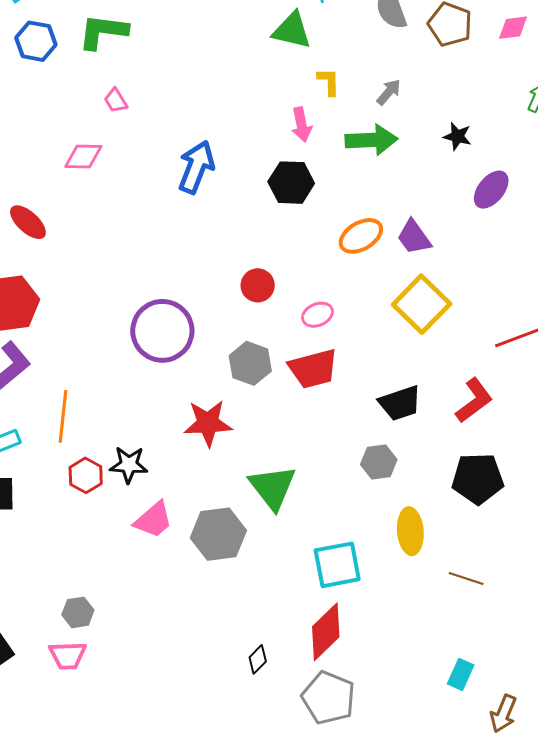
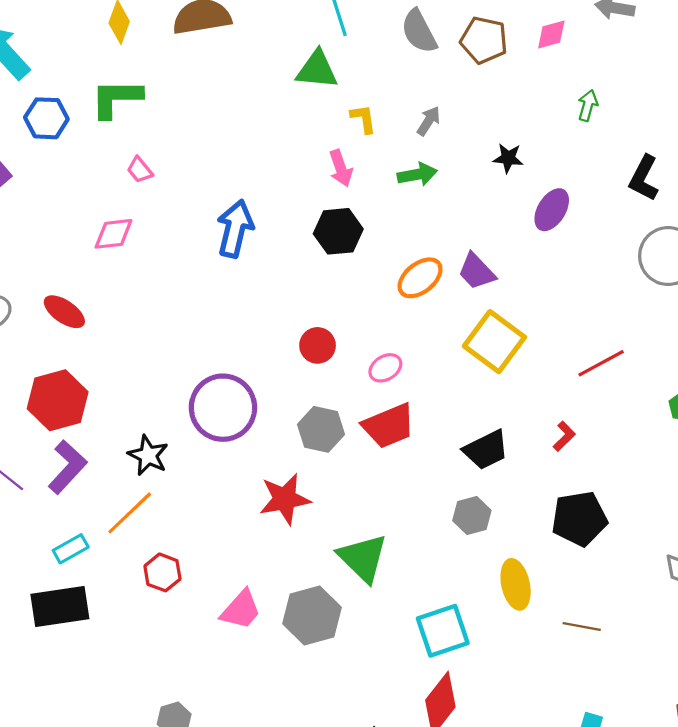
green arrow: (371, 140) -> (417, 174), size x0.7
red L-shape: (474, 400) -> (564, 436), size x0.6
orange line: (63, 416) -> (130, 513), turned 48
black star: (129, 465) -> (148, 455), moved, turned 30

